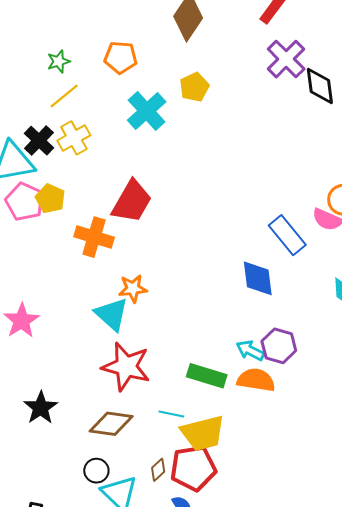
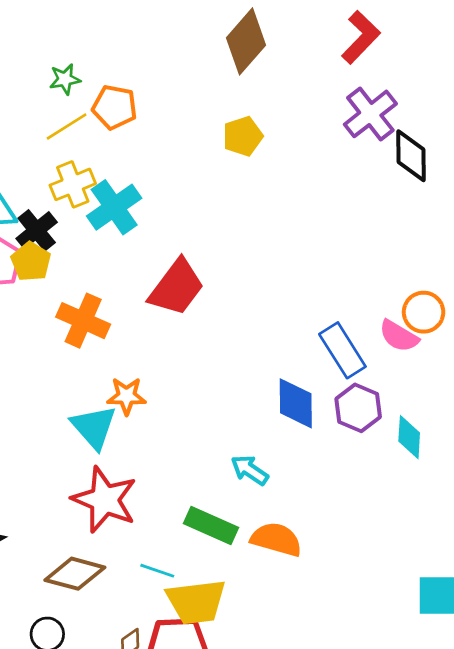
orange pentagon: (121, 57) -> (115, 107), moved
cyan cross: (147, 111) -> (114, 207), moved
black cross: (39, 141) -> (37, 230), moved
red trapezoid: (132, 202) -> (177, 287), moved
purple hexagon: (279, 346) -> (358, 408), moved
cyan arrow: (250, 351) -> (250, 470), moved

